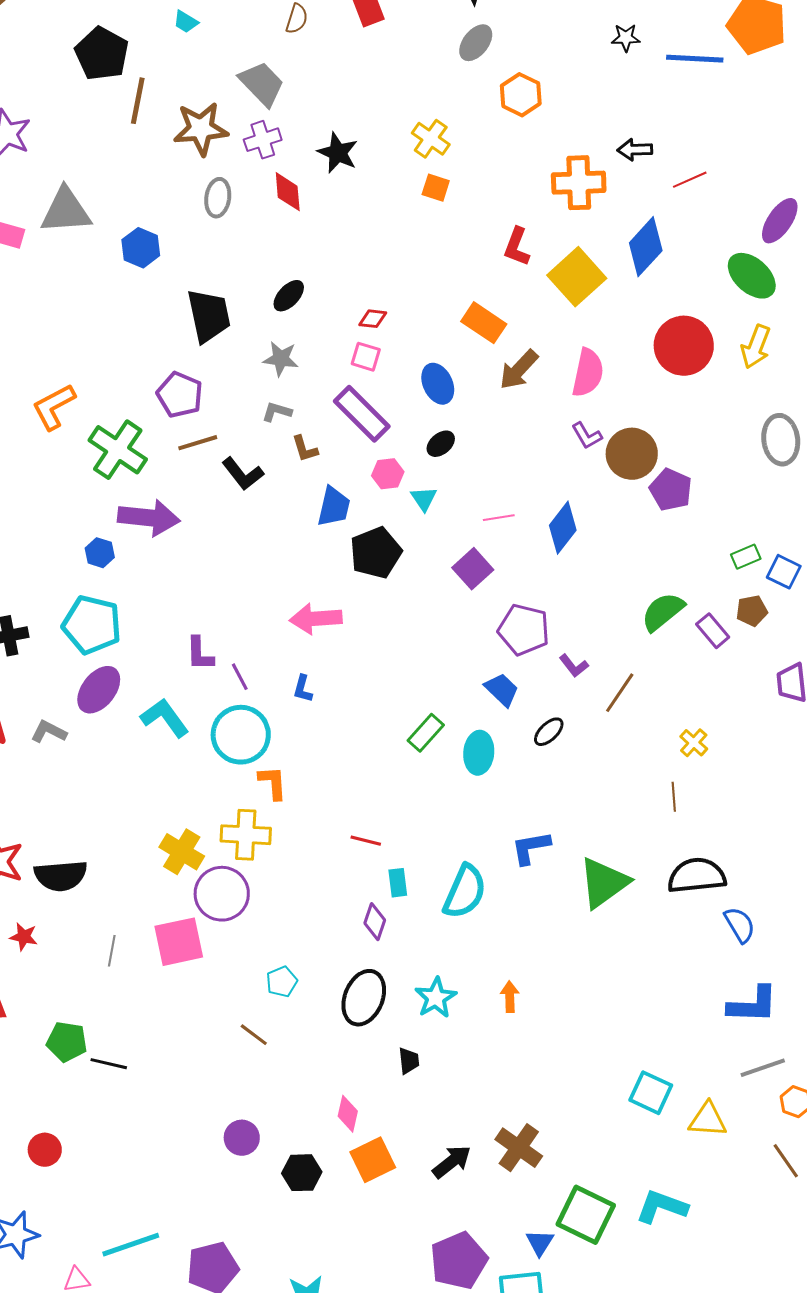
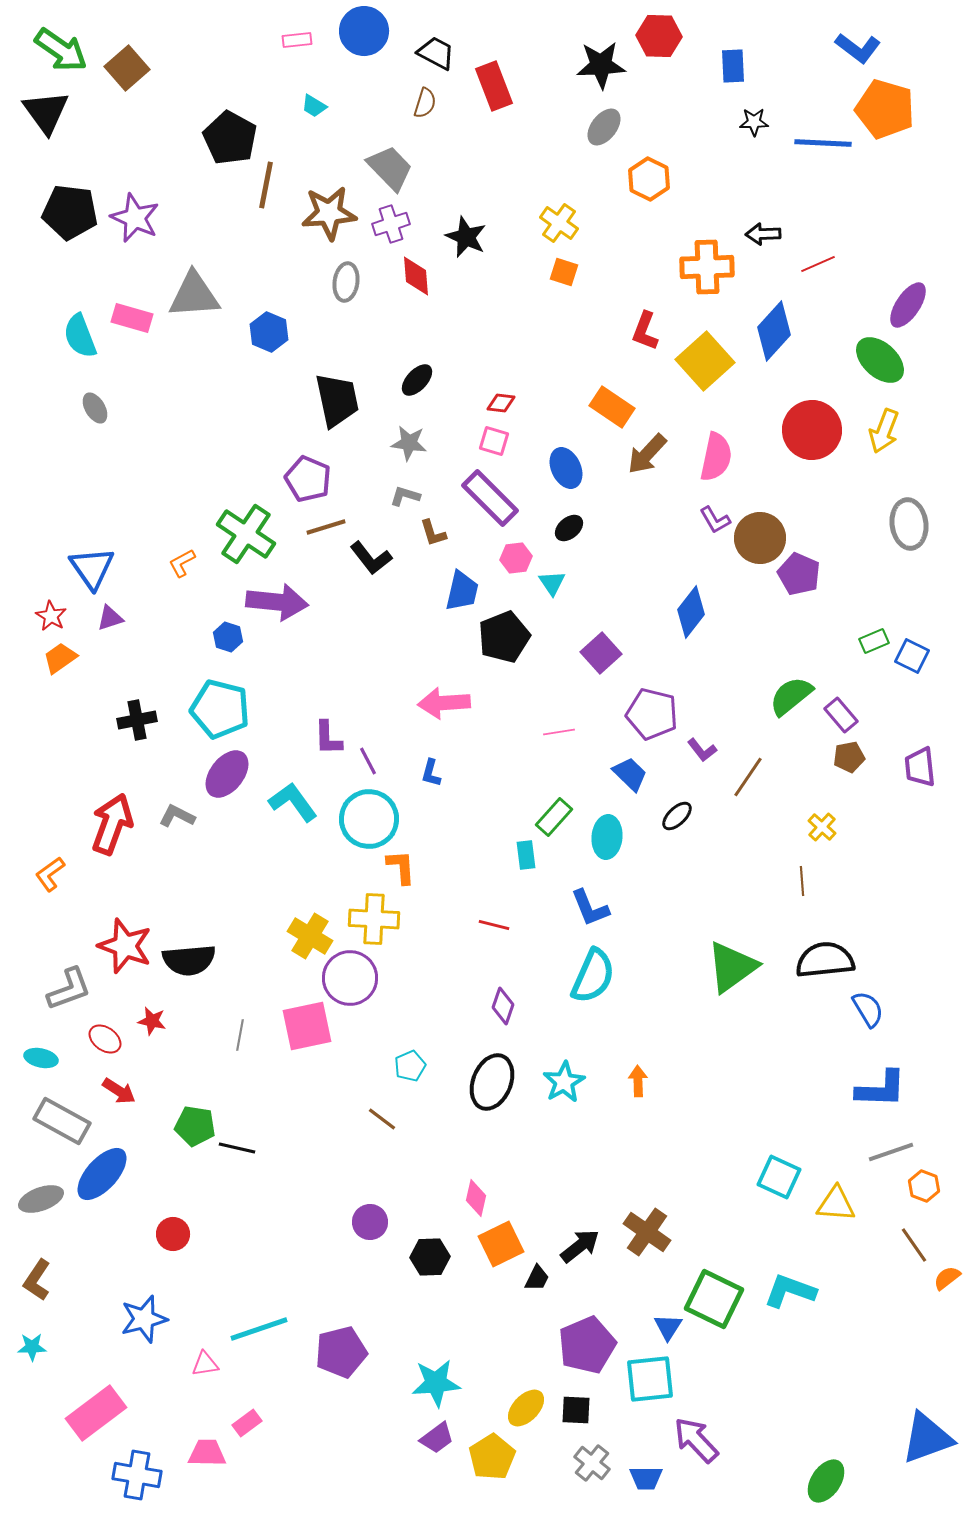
orange L-shape: (54, 407) -> (182, 563), moved, size x0.6
pink line: (499, 518) -> (559, 732), moved
brown pentagon: (752, 611) -> (849, 757), moved
blue L-shape: (531, 848) -> (590, 908), moved, turned -102
cyan rectangle: (398, 883) -> (526, 855), moved
black trapezoid: (409, 1061) -> (537, 1278), moved, turned 32

